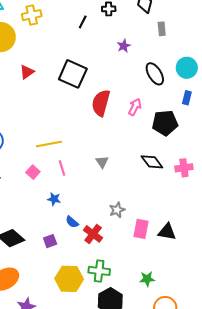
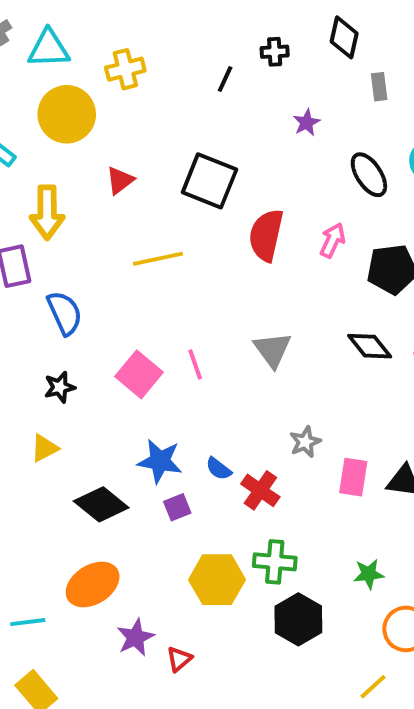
yellow line: (49, 144) -> (158, 259), moved
gray triangle: (102, 162) -> (272, 350), size x1.5
pink square: (33, 172) -> (139, 374), size x1.6
blue star: (54, 199) -> (160, 461), moved, size x1.6

